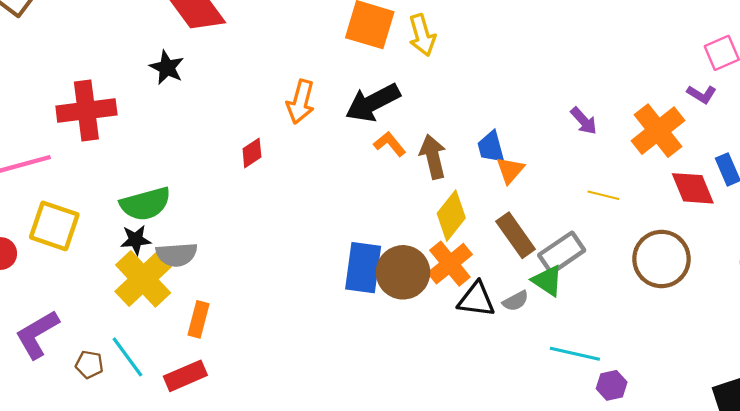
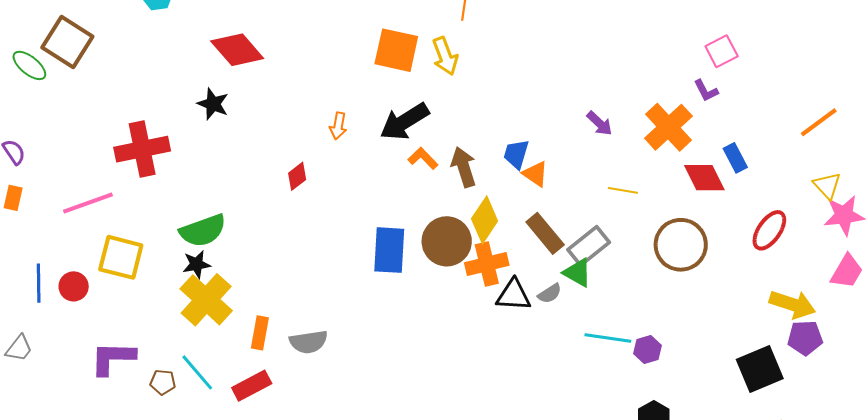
purple L-shape: (702, 94) -> (706, 91), turned 36
orange arrow: (301, 102) -> (338, 126), size x0.7
blue trapezoid: (491, 147) -> (516, 154), turned 36
orange triangle: (510, 170) -> (535, 174), turned -32
gray semicircle: (177, 254) -> (309, 342), moved
orange cross: (450, 264) -> (487, 264), turned 30
blue rectangle: (363, 268) -> (389, 250), moved
brown circle: (403, 272) -> (447, 241), moved
purple L-shape: (37, 334) -> (113, 358), turned 36
purple hexagon: (612, 385) -> (647, 350), moved

